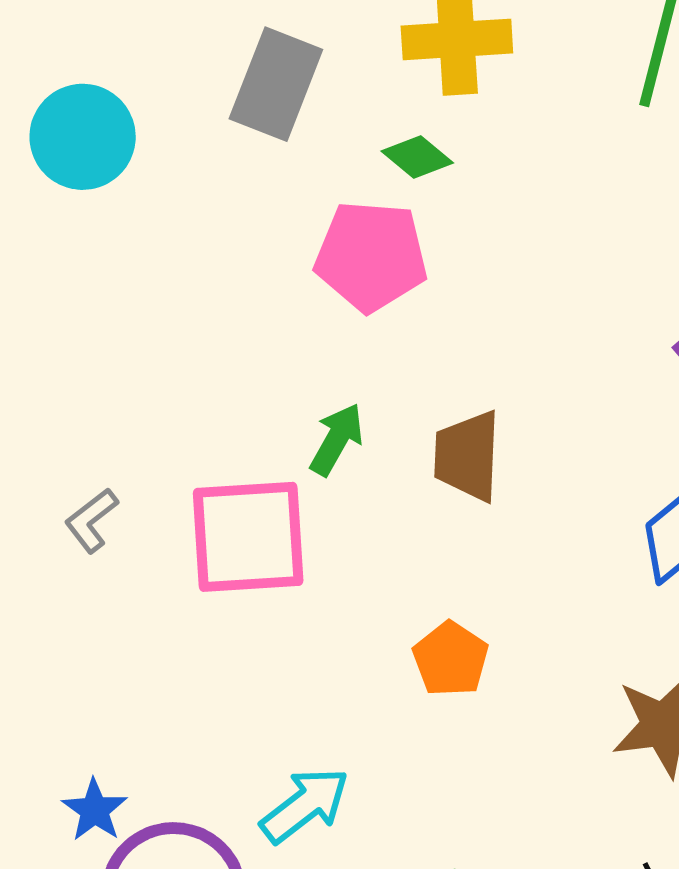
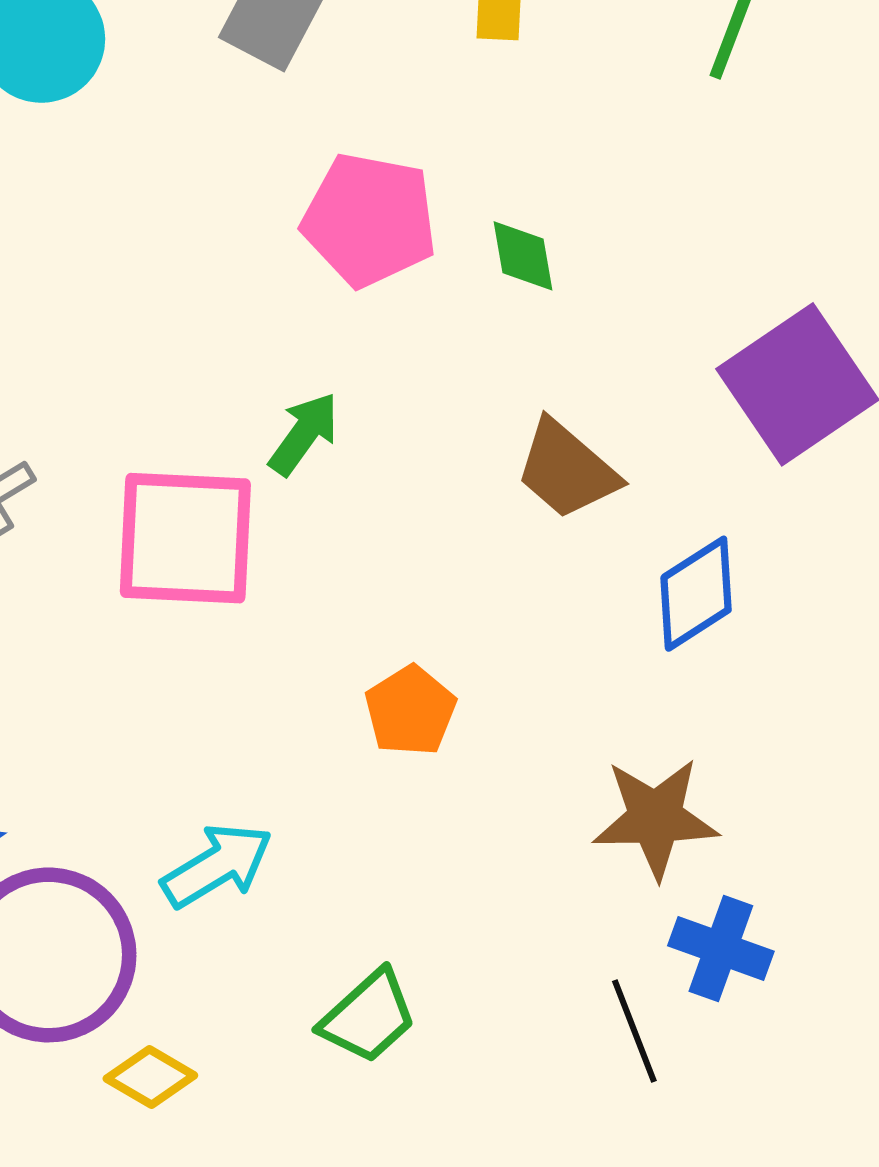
green diamond: (417, 157) -> (523, 256), moved, turned 34
brown trapezoid: (467, 456) -> (567, 470), moved, turned -58

